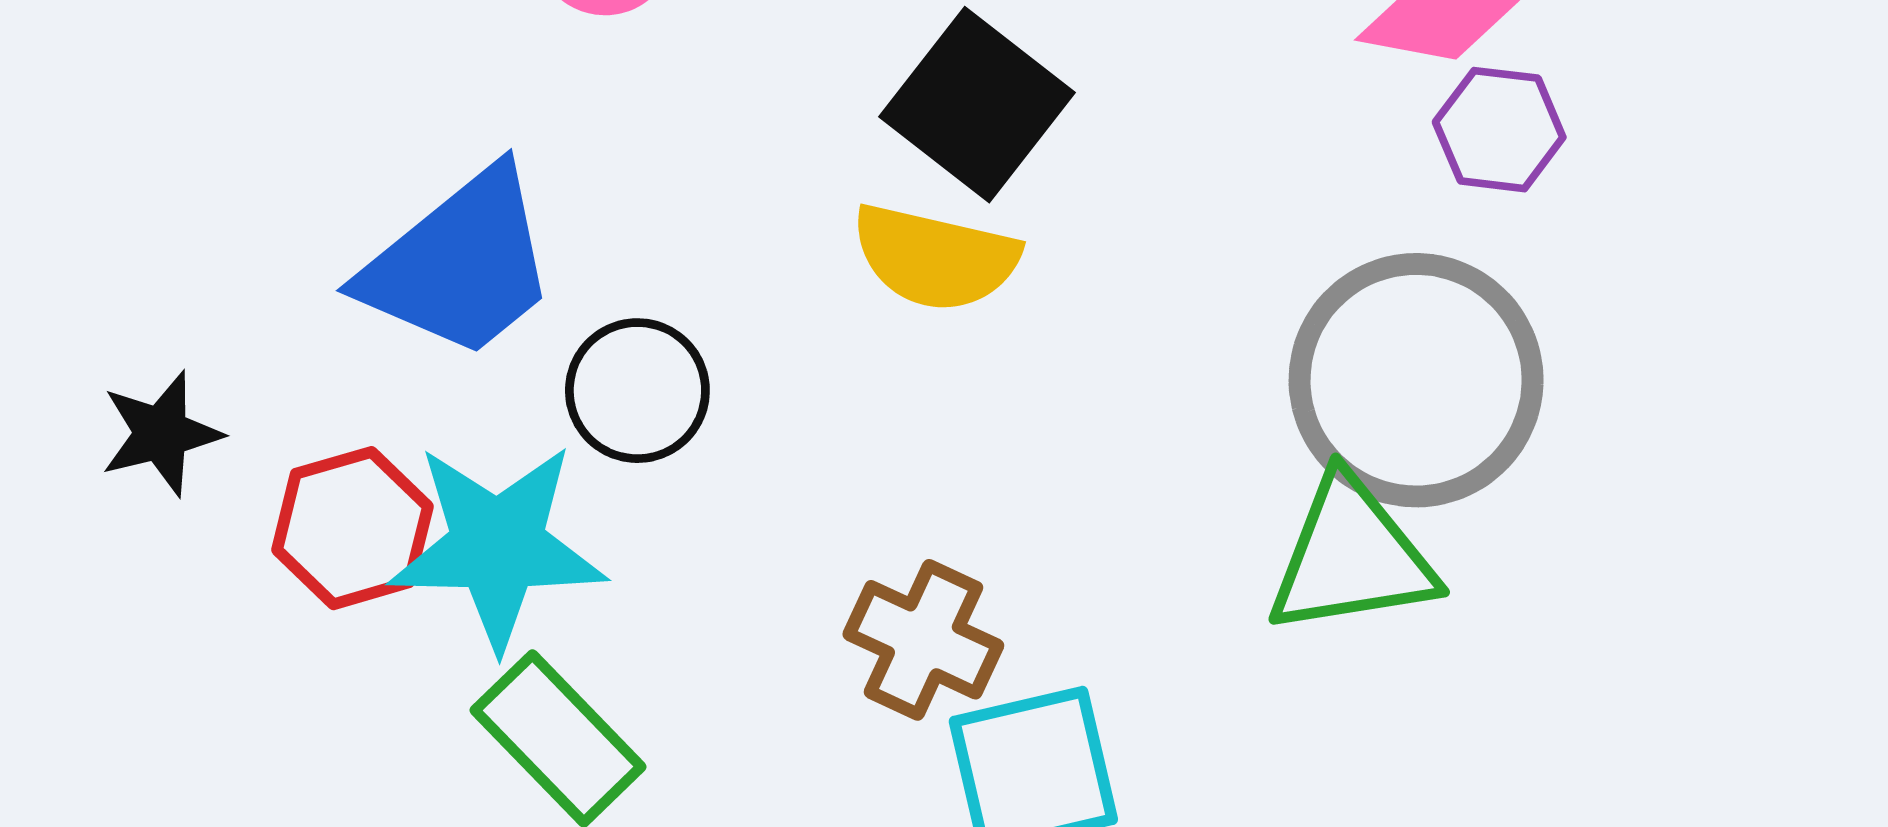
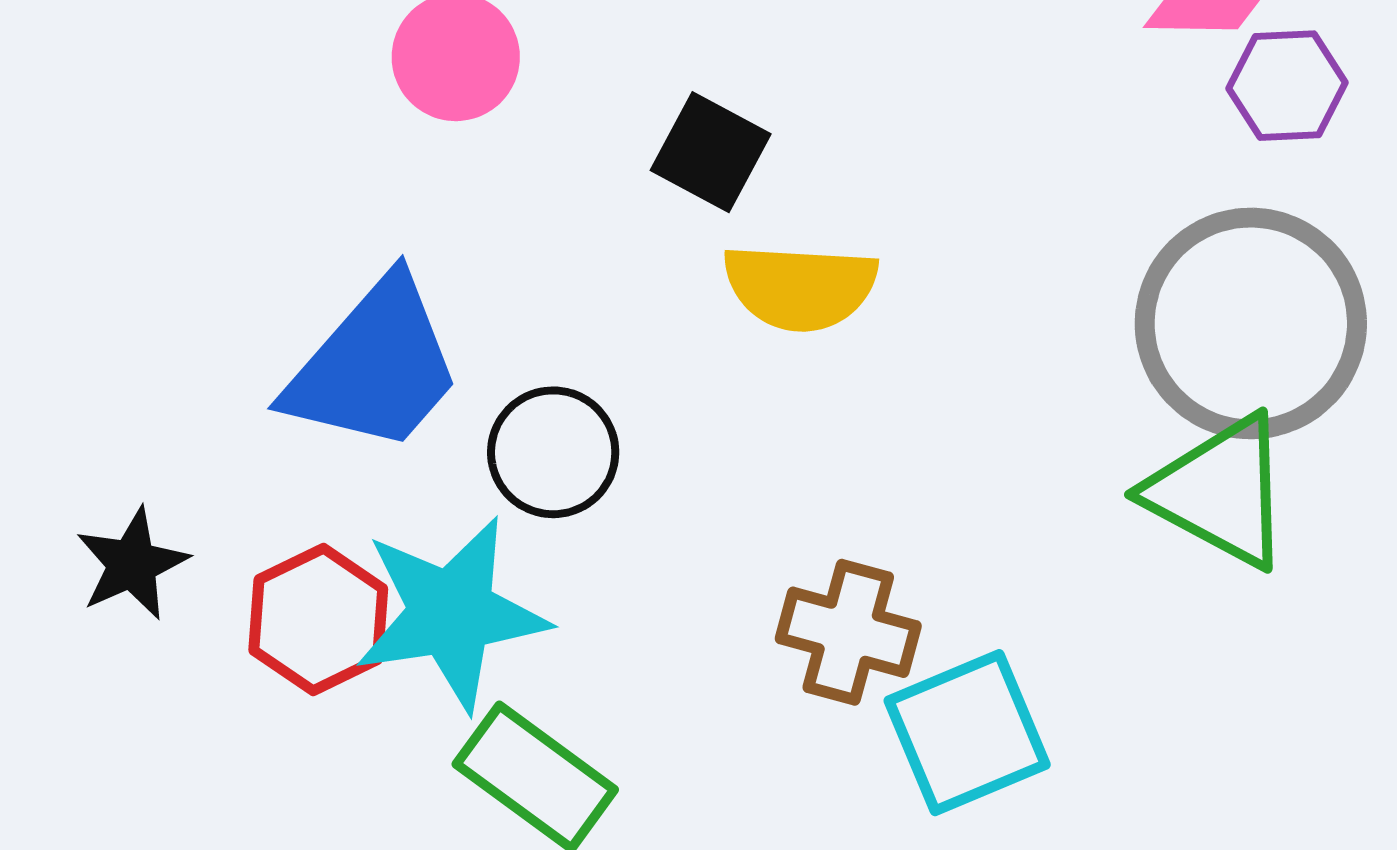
black square: (977, 105) -> (711, 152), moved, size x0.7
green triangle: (1351, 556) -> (1220, 492), turned 47

